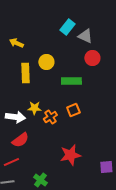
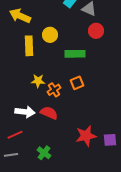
yellow arrow: (16, 43) -> (20, 16), size x1.5
white arrow: (15, 117) -> (25, 112), moved
red semicircle: (20, 140) -> (49, 113), moved, turned -120
red star: (70, 155) -> (86, 136), moved

